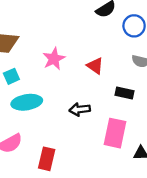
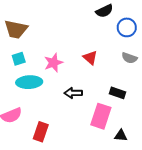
pink star: (54, 59) -> (53, 63), moved
black rectangle: (125, 93) -> (118, 93), moved

